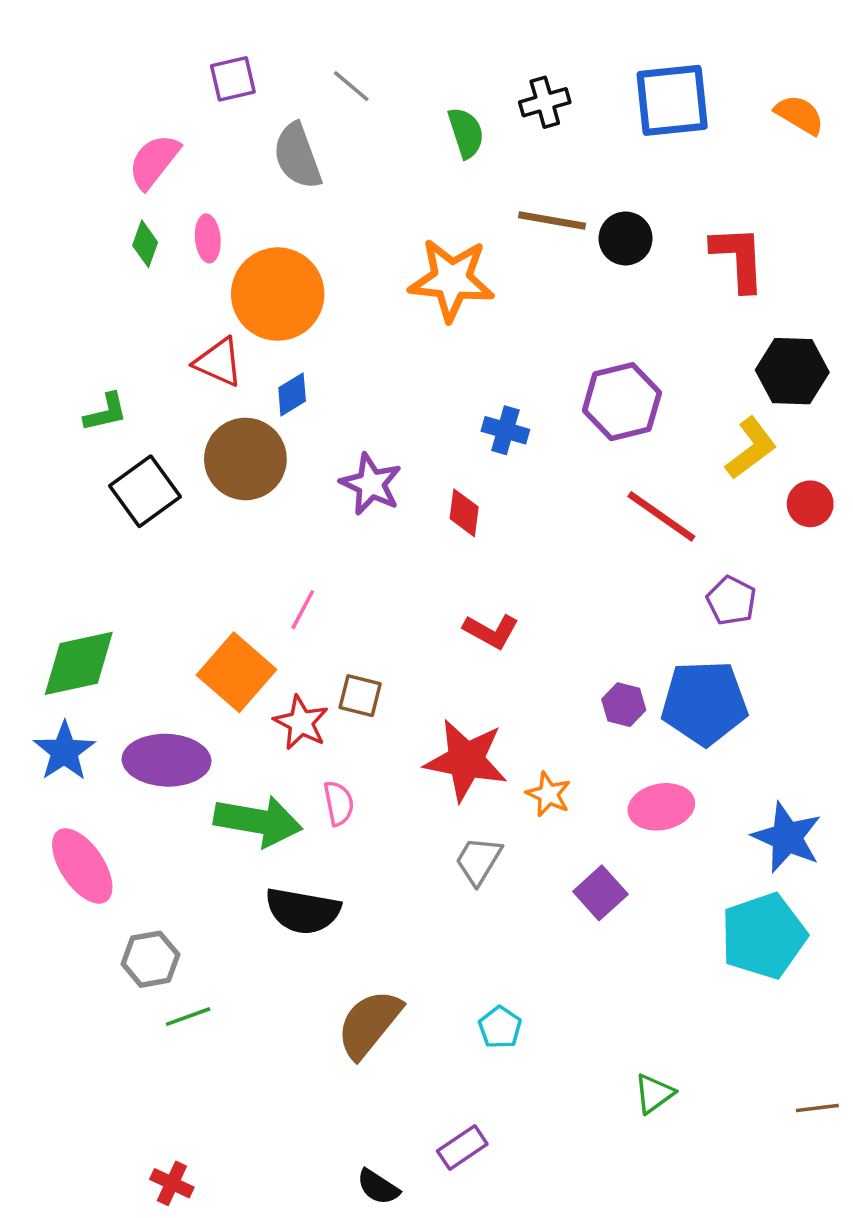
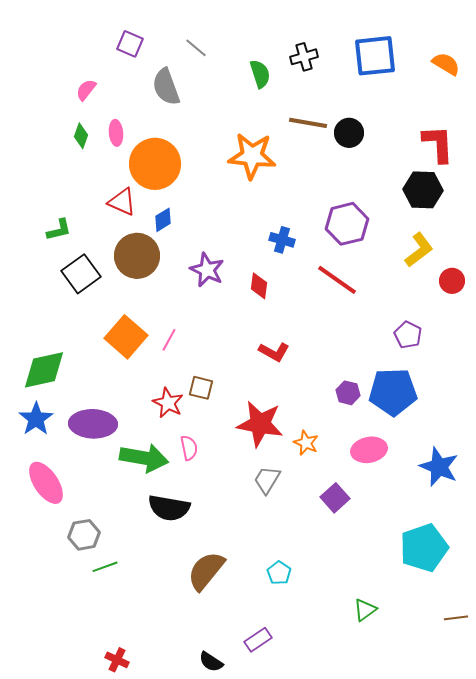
purple square: (233, 79) -> (130, 44), turned 36
pink semicircle: (154, 161) -> (86, 90), size x0.7
red L-shape: (738, 258) -> (438, 144), moved
black hexagon: (792, 371) -> (423, 190), moved
red line: (661, 516) -> (337, 280), moved
orange square: (236, 672) -> (126, 337), moved
cyan pentagon: (764, 936) -> (424, 548), moved
red cross: (172, 1183) -> (117, 660), moved

